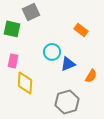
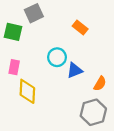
orange rectangle: (81, 30) -> (80, 28), moved
gray hexagon: (67, 102) -> (93, 112), moved

